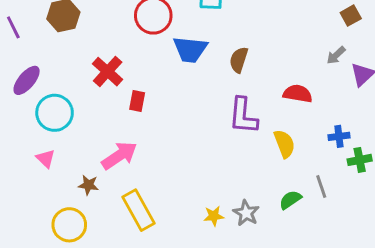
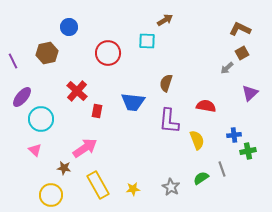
blue trapezoid: (190, 49) -> (133, 102), moved
gray arrow: (336, 55) -> (227, 68), moved
yellow star: (214, 216) -> (133, 189), moved

